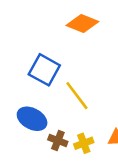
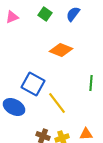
blue ellipse: (32, 119) -> (14, 107), moved

